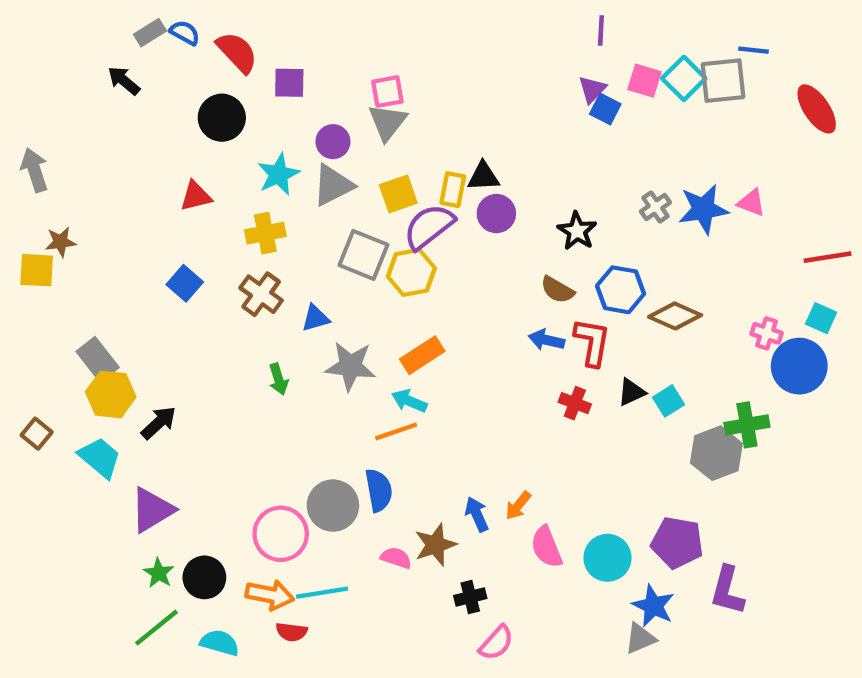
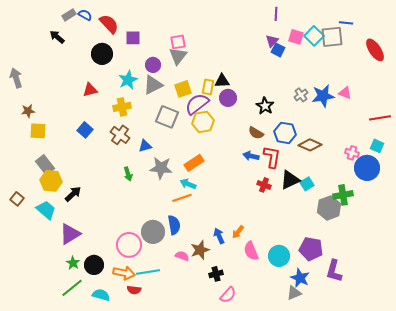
yellow square: (37, 270) -> (38, 131), moved
yellow hexagon: (411, 272) -> (203, 122), moved
black triangle: (631, 392) -> (290, 180), size x1.5

